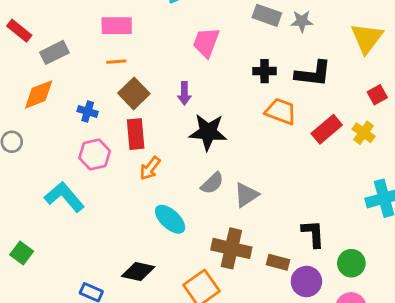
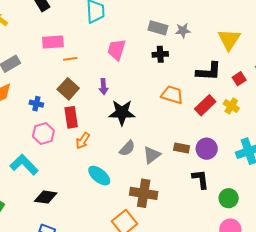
orange line: (116, 62) -> (70, 59), moved
black cross: (265, 71) -> (160, 54), moved
black L-shape: (313, 74) -> (209, 71), moved
brown rectangle: (278, 262) -> (182, 148), moved
black diamond: (138, 271) -> (46, 197), moved
purple circle: (306, 281) -> (207, 149), moved

